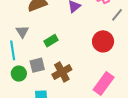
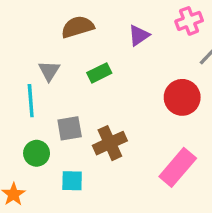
green rectangle: (51, 41) -> (99, 73), moved
green circle: (19, 74) -> (37, 153), moved

